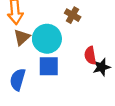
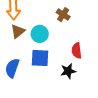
cyan circle: (47, 39) -> (40, 34), size x0.7
black star: (102, 67) -> (68, 71), moved

